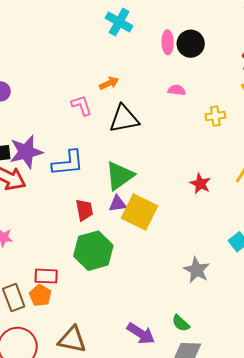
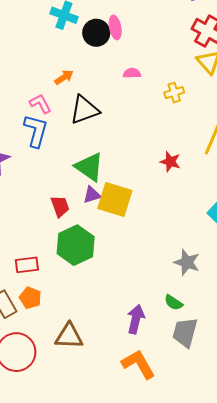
black circle: (191, 44) -> (96, 33), moved
blue L-shape: (68, 163) -> (36, 131), moved, turned -60
green triangle: (120, 176) -> (89, 167), turned -40
gray star: (197, 270) -> (187, 262), moved
red rectangle: (46, 276) -> (27, 265), moved
purple arrow: (141, 334) -> (136, 319), turned -100

